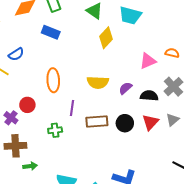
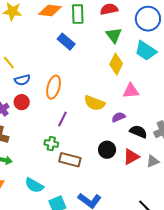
yellow diamond: (106, 38) -> (116, 64), turned -35
blue semicircle: (16, 54) -> (22, 80), moved
pink triangle: (148, 61) -> (131, 91), moved
brown rectangle: (97, 122) -> (70, 160), moved
green cross: (55, 130) -> (51, 144), moved

